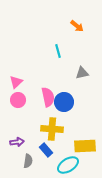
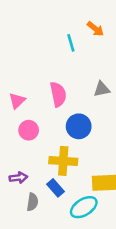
cyan line: (58, 51) -> (71, 43), moved
pink semicircle: (48, 97) -> (58, 94), moved
pink circle: (18, 100) -> (29, 130), moved

